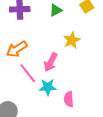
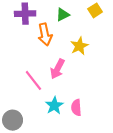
orange arrow: (17, 49) -> (45, 34), moved, turned -70
cyan star: (48, 87) -> (54, 105), moved, turned -30

